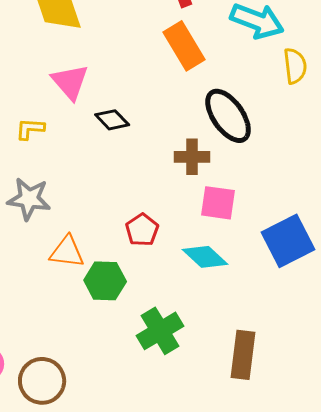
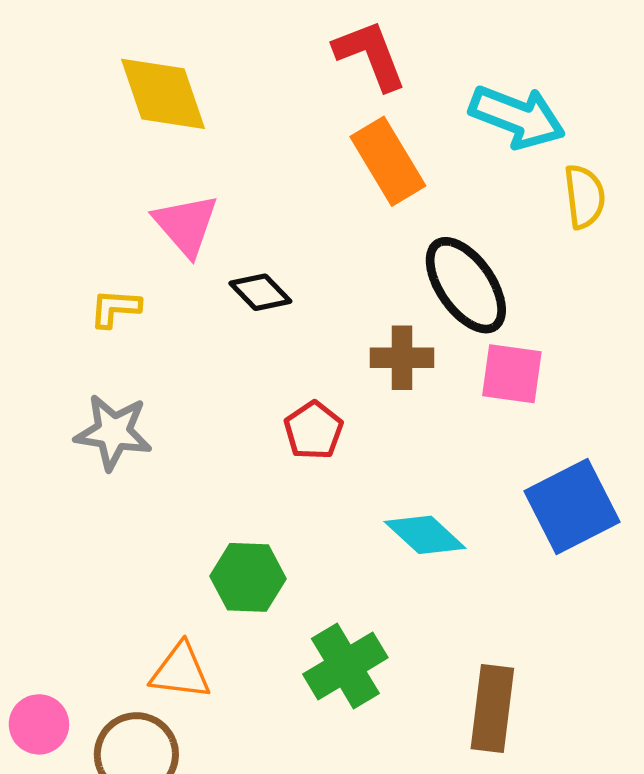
pink square: (218, 203) -> (512, 374), moved
red pentagon: (142, 230) -> (313, 430), moved
orange triangle: (67, 252) -> (181, 671), moved

